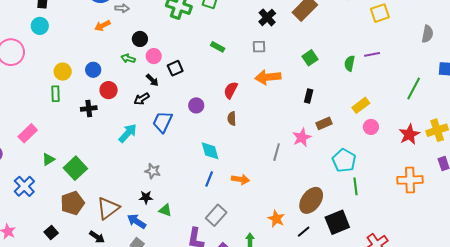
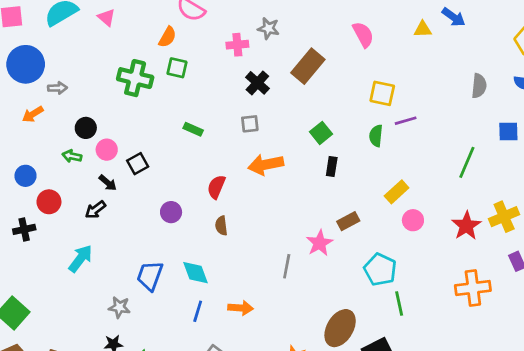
yellow square: (380, 13) -> (382, 93), moved, turned 36
black rectangle: (309, 96) -> (332, 167), moved
blue trapezoid: (163, 122) -> (150, 276), moved

